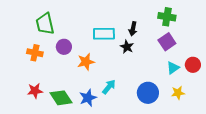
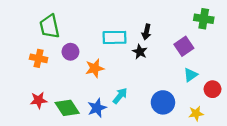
green cross: (167, 17) -> (204, 19), moved
red circle: (193, 65) -> (213, 89), moved
yellow star: (178, 93) -> (196, 113), moved

